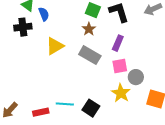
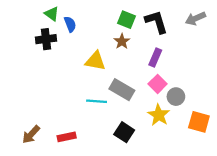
yellow triangle: (55, 46) -> (95, 61), moved, turned 42
gray rectangle: (90, 55) -> (122, 90), moved
pink square: (120, 66) -> (158, 84), turned -35
cyan line: (65, 104) -> (97, 101), moved

